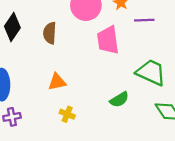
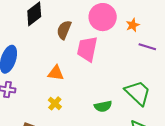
pink trapezoid: (108, 40) -> (87, 49), moved

